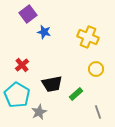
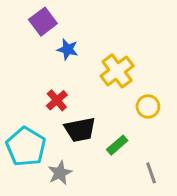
yellow cross: (88, 37) -> (117, 71), moved, turned 30
red cross: (22, 65) -> (57, 100), moved

